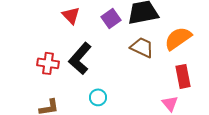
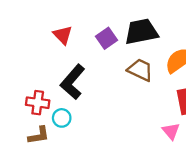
red cross: (48, 63) -> (38, 103), moved
cyan circle: (98, 97) -> (62, 118), moved

